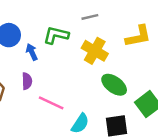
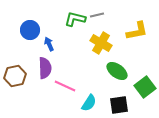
green L-shape: (56, 35) -> (75, 19), moved
purple semicircle: (27, 81) -> (45, 68), size x1.5

